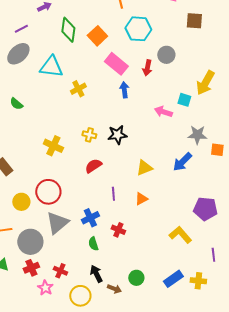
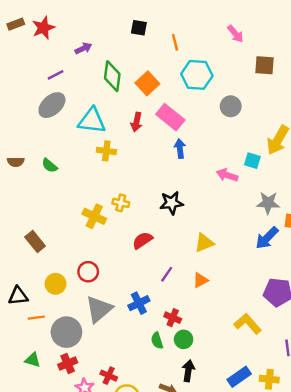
red arrow: (147, 68) -> (136, 122), moved
yellow cross: (78, 89) -> (106, 151), moved, turned 35
yellow cross: (89, 135) -> (121, 203), moved
blue arrow: (182, 162) -> (267, 238), moved
red circle: (48, 192) -> (88, 272), size x0.7
purple line: (113, 194) -> (167, 274), turned 40
green semicircle: (93, 244) -> (157, 341), moved
red cross: (60, 271) -> (109, 376), moved
black arrow: (96, 274) -> (188, 371), moved, turned 36
green circle: (136, 278) -> (184, 339), moved

